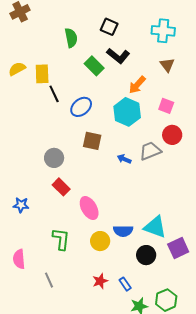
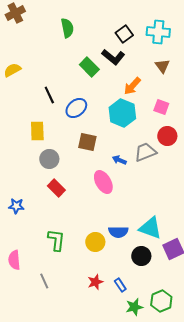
black square: (109, 27) -> (124, 34), moved, turned 30
green semicircle: (71, 38) -> (67, 28), moved
yellow rectangle: (42, 74) -> (37, 131), moved
pink ellipse: (89, 208) -> (103, 182), moved

